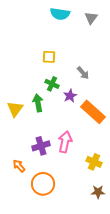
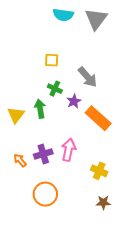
gray triangle: (91, 18) -> (96, 19), size x1.6
gray arrow: (83, 73) -> (88, 77), size x1.5
orange arrow: (19, 166) -> (20, 160), moved

